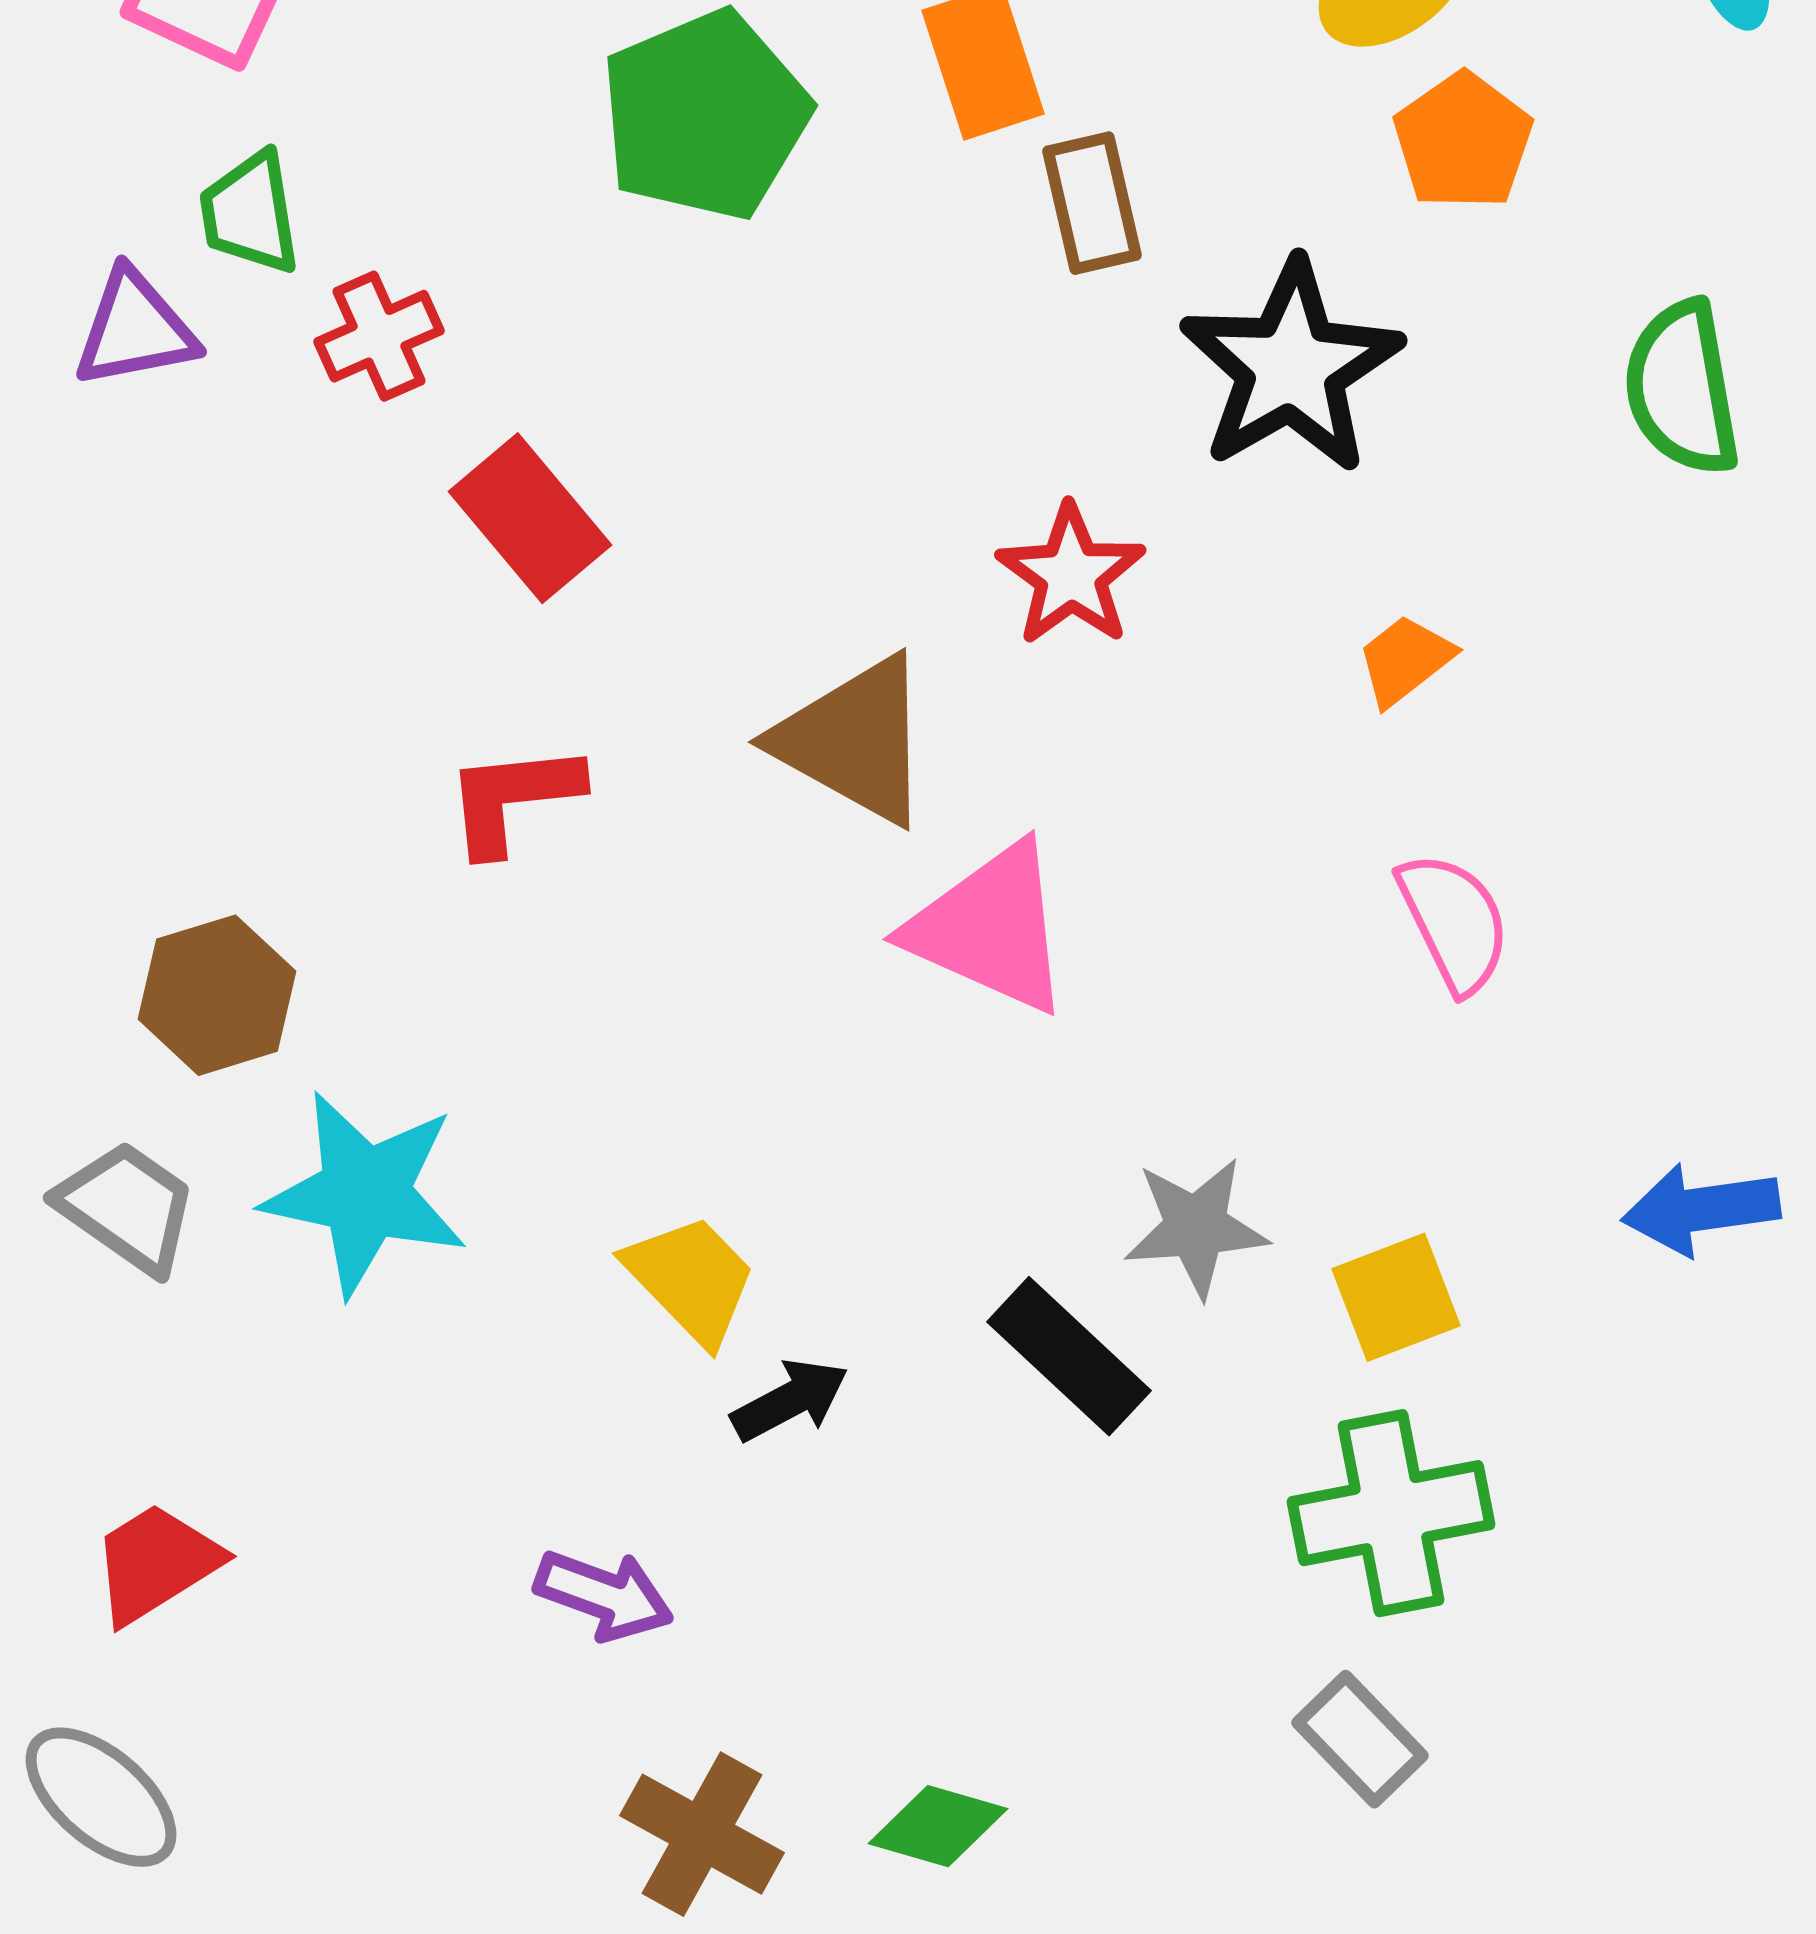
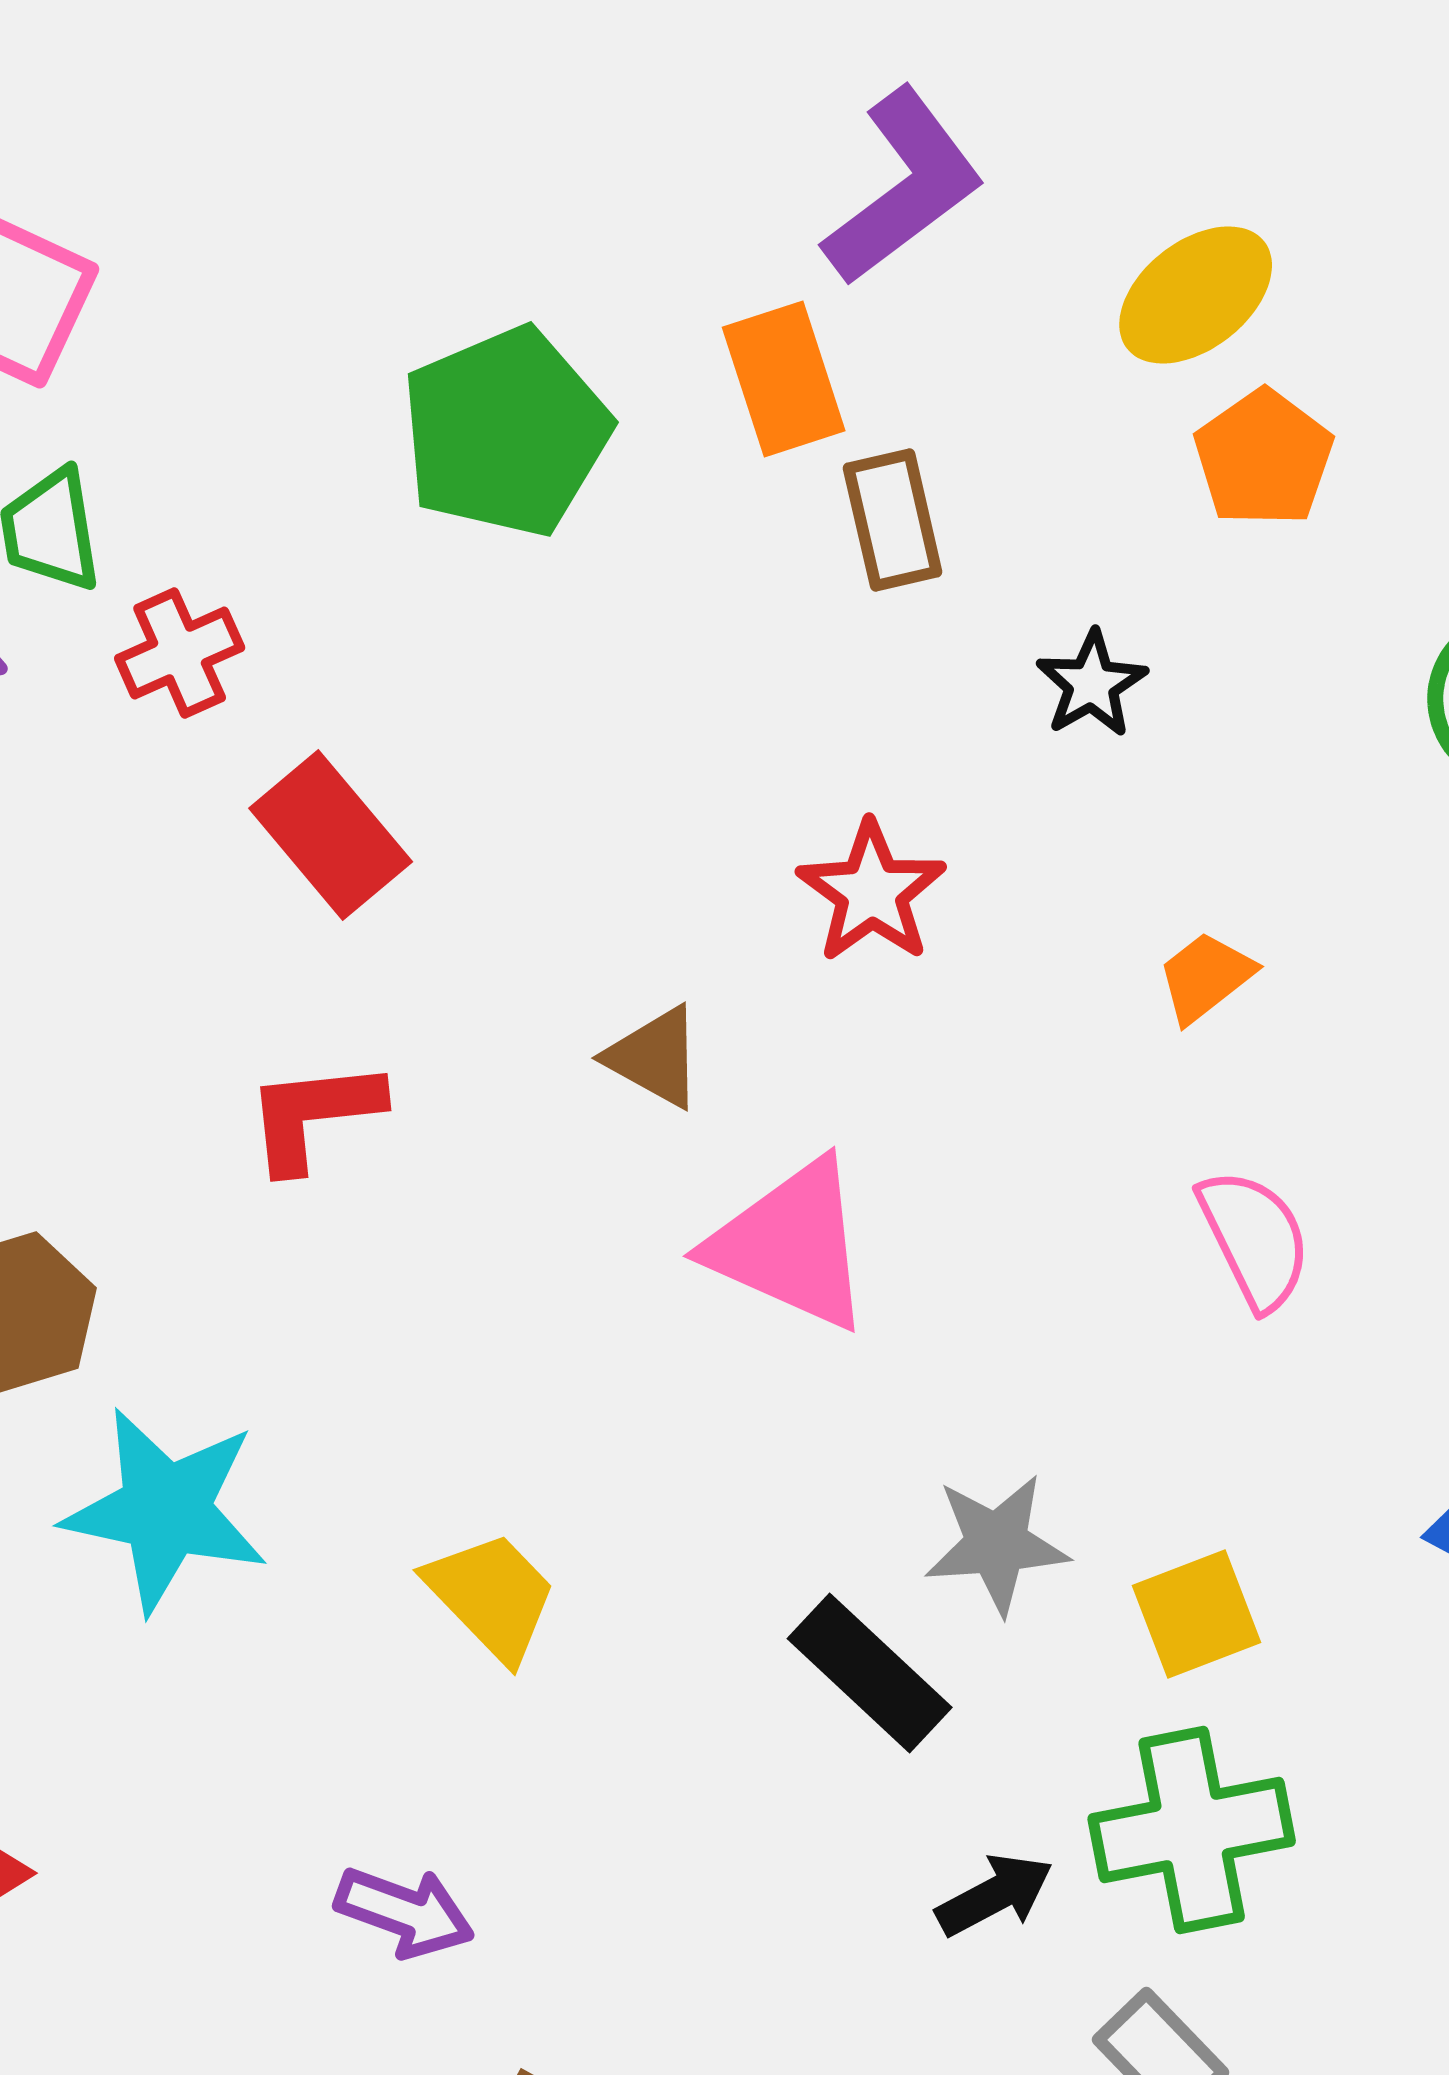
black star: (1291, 367) -> (1092, 684), size x0.5
brown triangle: (854, 740) -> (655, 1057), size x0.6
black arrow: (790, 1400) -> (995, 1895), moved

